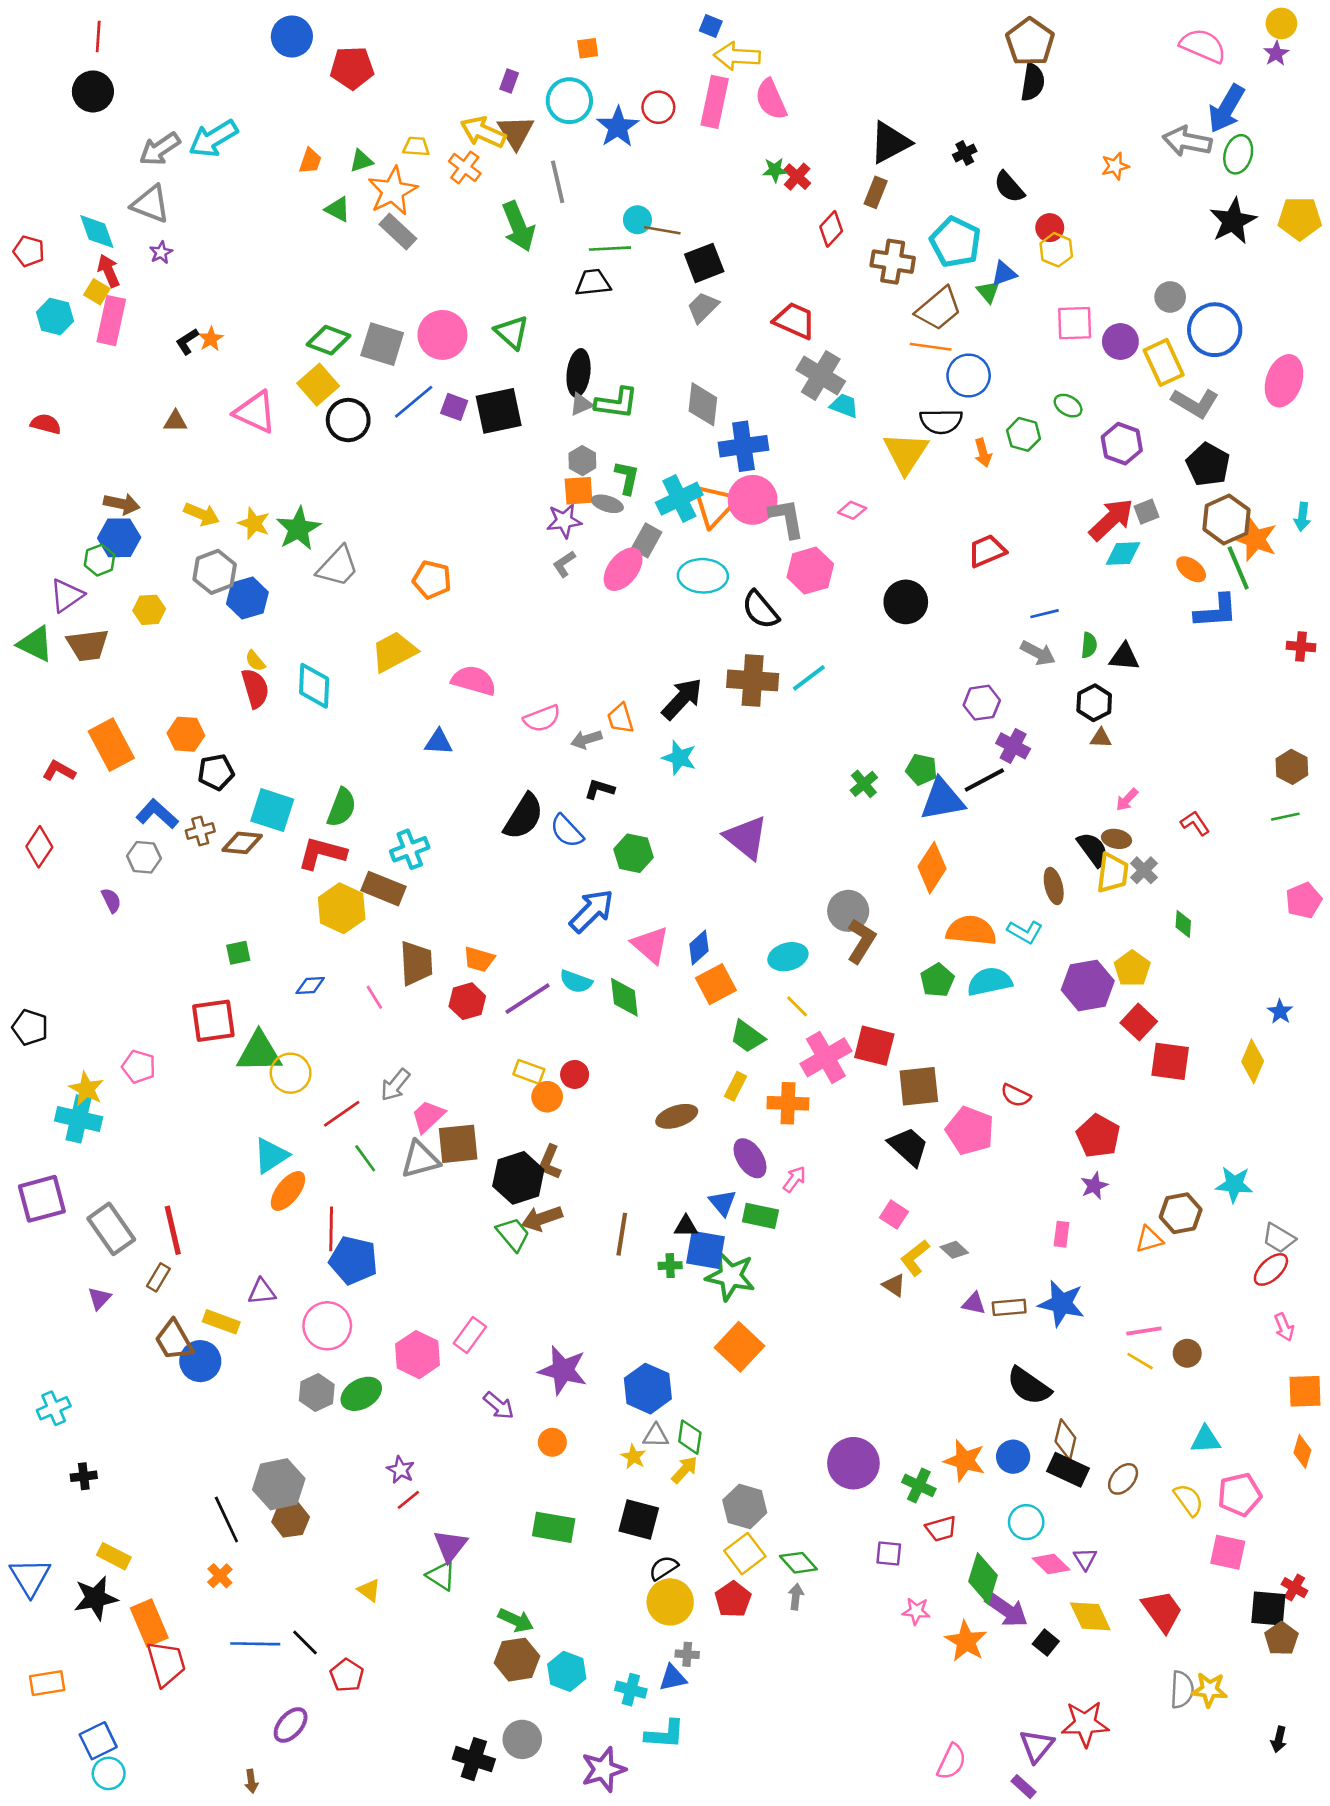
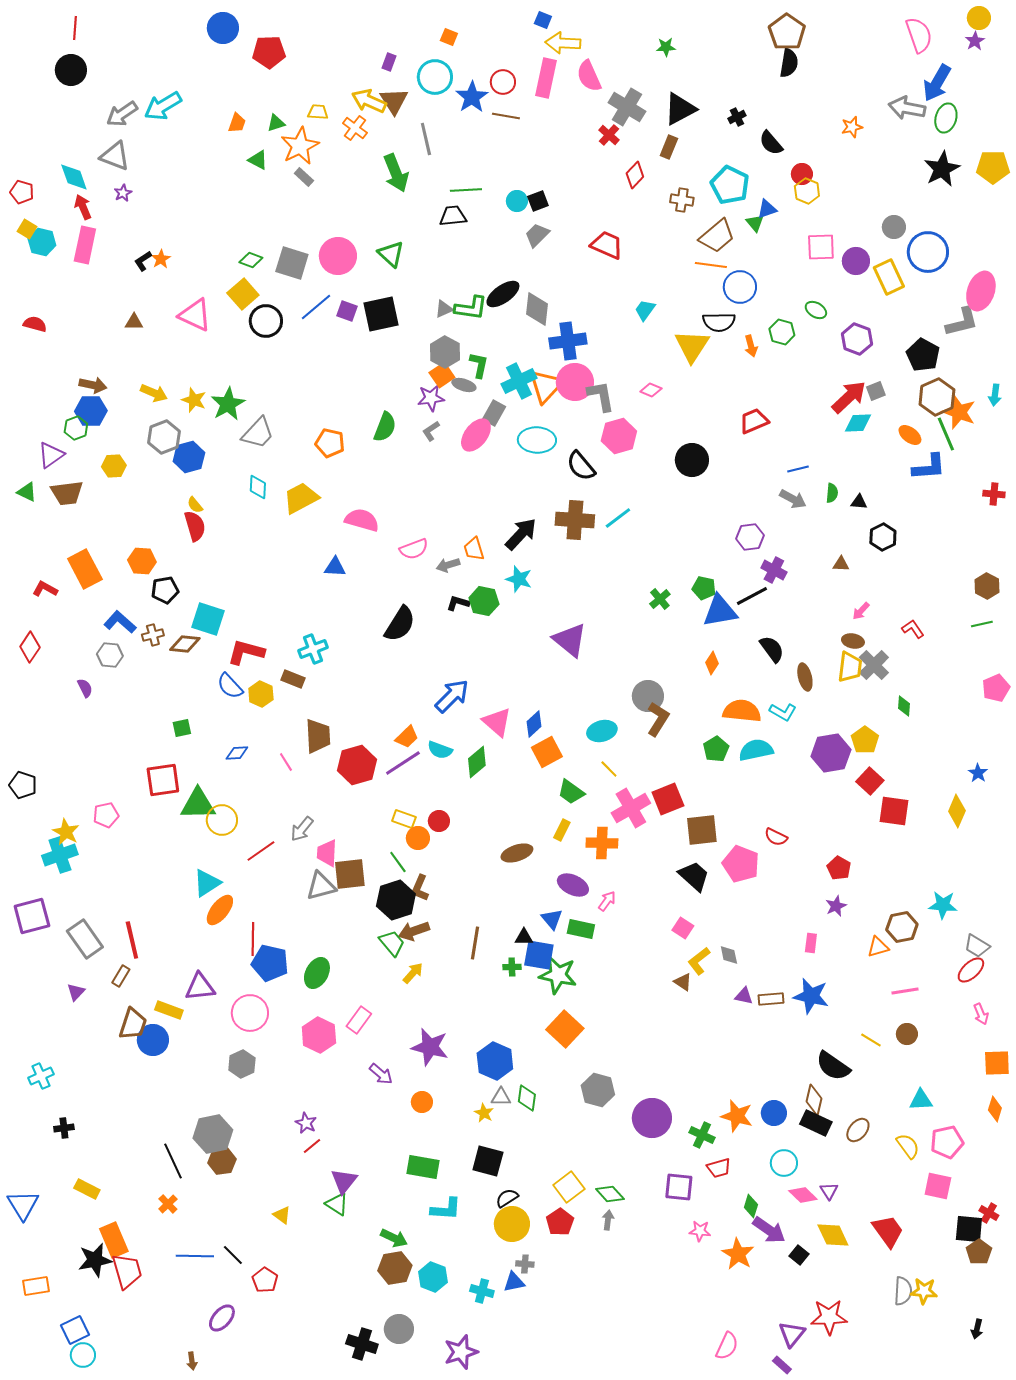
pink semicircle: (1203, 46) -> (919, 35), turned 48
orange square: (588, 48) -> (449, 37), turned 30
green star: (775, 170) -> (666, 47), moved
cyan circle: (637, 220) -> (517, 201), moved
brown line: (662, 230) -> (506, 116), moved
gray rectangle: (398, 232) -> (304, 177), size x0.7
brown cross: (893, 262) -> (682, 200), size x0.7
black square: (704, 263) -> (538, 201), size x0.7
yellow square: (97, 292) -> (27, 229), moved
green diamond: (329, 340) -> (251, 260), size x0.7
black ellipse: (579, 373) -> (503, 294), moved, turned 48
gray cross: (821, 376) -> (627, 107), moved
gray L-shape: (1195, 403) -> (962, 322), moved, turned -45
cyan trapezoid: (844, 406) -> (645, 310), turned -75
gray hexagon: (582, 461) -> (445, 352), size x1.4
orange square: (579, 491) -> (442, 375), turned -30
green triangle: (35, 644) -> (27, 492), size x0.7
black triangle: (1124, 657) -> (859, 502), size x0.7
cyan diamond: (314, 686) -> (258, 487), moved, size x0.7
black hexagon: (1094, 703) -> (883, 537), moved
green semicircle: (342, 807) -> (385, 427), moved
blue semicircle: (567, 831) -> (230, 686), moved
black semicircle: (1093, 849) -> (772, 649), moved
green hexagon: (634, 853) -> (484, 601), moved
orange diamond: (932, 868) -> (712, 663), size x0.6
gray cross: (1144, 870) -> (874, 665), size x1.4
brown rectangle: (384, 889) -> (293, 679), size x0.7
yellow hexagon: (342, 908) -> (261, 694), size x0.7
orange trapezoid: (479, 959) -> (407, 737), moved, turned -60
green diamond: (624, 997) -> (477, 762), turned 56
red hexagon: (467, 1001) -> (357, 765), size x1.4
red square: (874, 1046) -> (668, 799), turned -36
pink pentagon: (139, 1067) -> (106, 815), turned -30
pink trapezoid: (428, 1116) -> (327, 853), turned -44
cyan cross: (79, 1119) -> (60, 855), turned -32
red pentagon: (1098, 1136) -> (839, 868), size x0.7
green line: (365, 1158) -> (398, 862), moved
purple ellipse: (750, 1158) -> (573, 885), turned -32
gray diamond: (954, 1250) -> (729, 955), turned 35
purple triangle: (262, 1292) -> (200, 987), size x1.4
pink line: (1144, 1331) -> (905, 991), moved
brown trapezoid: (174, 1340) -> (133, 1024), turned -132
black semicircle: (1029, 1386) -> (833, 1066), moved
green ellipse: (361, 1394) -> (317, 973), moved, turned -32
yellow arrow: (685, 1470) -> (413, 973), moved
gray hexagon: (745, 1506) -> (598, 1090), moved
purple square: (889, 1554) -> (679, 1187), size x1.4
green diamond: (983, 1578) -> (751, 1206), size x0.6
black star: (96, 1598) -> (95, 1260), moved
cyan L-shape: (665, 1734) -> (446, 1209), moved

